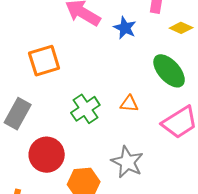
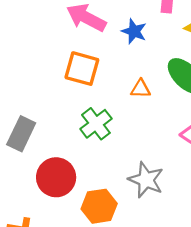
orange square: (44, 61) -> (82, 69), moved, turned 36
orange triangle: (129, 104) -> (141, 89), moved

